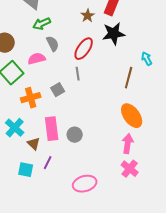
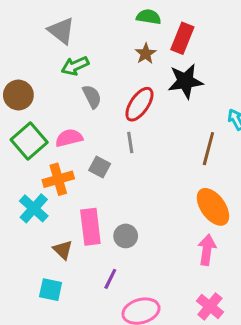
pink semicircle: (37, 59) -> (69, 138), moved
gray square: (58, 90) -> (100, 167), turned -32
cyan cross: (15, 128) -> (34, 208), moved
purple line: (48, 163) -> (110, 279), moved
pink cross: (130, 169) -> (210, 306), moved

